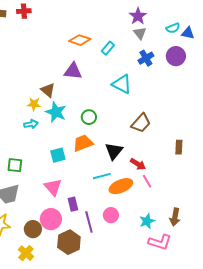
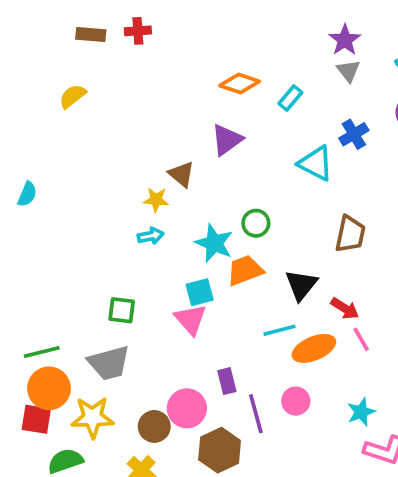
blue cross: (146, 58) -> (354, 134), moved
purple triangle: (73, 71) -> (227, 140), turned -42
cyan star: (56, 112) -> (214, 243), moved
brown trapezoid: (141, 123) -> (350, 234), turned -30
pink triangle: (53, 187) -> (191, 319), moved

